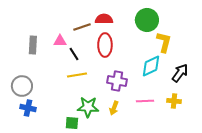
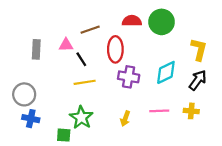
red semicircle: (104, 19) -> (132, 21), moved
yellow L-shape: (164, 42) -> (199, 49), moved
purple cross: (117, 81) -> (129, 77), moved
green star: (88, 107) -> (81, 118), moved, turned 30
green square: (72, 123) -> (64, 135), moved

